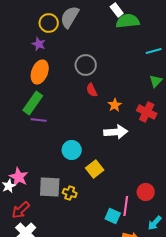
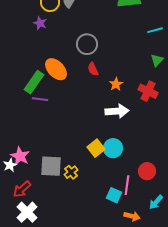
orange ellipse: (40, 72) -> (56, 69), moved, turned -65
cyan circle: (72, 150) -> (113, 148), moved
yellow cross: (70, 193) -> (71, 172), turned 32

